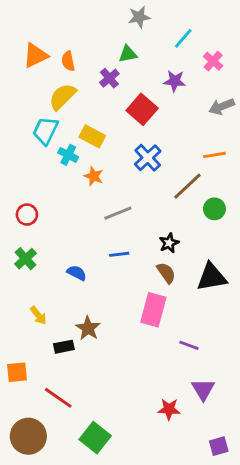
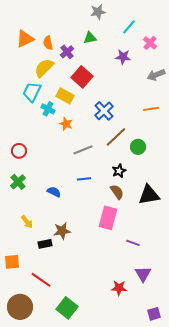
purple cross: (109, 78) -> (67, 52), moved
red square: (142, 109) -> (82, 77), moved
brown line: (187, 186) -> (116, 137), moved
green circle: (214, 209) -> (138, 147), moved
brown star: (88, 328) -> (62, 231), turned 30

